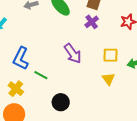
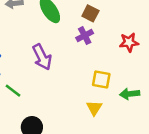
purple arrow: (73, 54) -> (42, 57), moved

